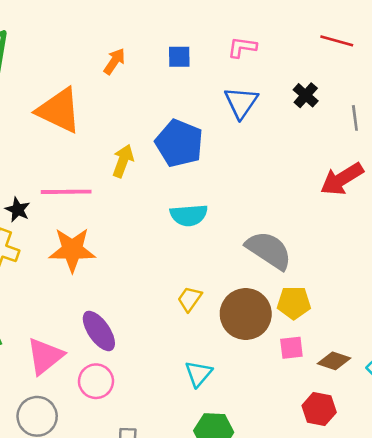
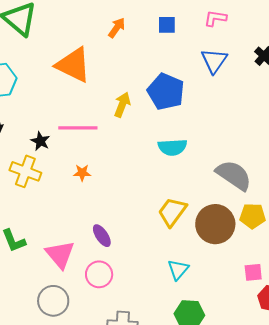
orange star: (72, 250) -> (82, 173), size x0.5
yellow trapezoid: (190, 299) -> (172, 212), size x1.5
purple ellipse: (99, 331) -> (102, 236), size x0.7
pink square: (291, 348) -> (253, 272), moved
pink triangle: (45, 356) -> (60, 254), turned -32

